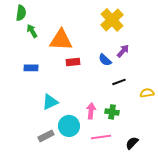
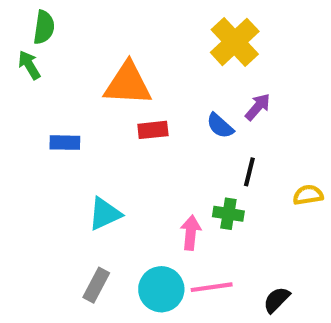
green arrow: (32, 31) -> (29, 65), moved
black line: (119, 82) -> (249, 172), turned -56
green cross: (112, 112) -> (228, 214), moved
cyan circle: (69, 126) -> (161, 289), moved
gray rectangle: (46, 136) -> (96, 285), turned -35

